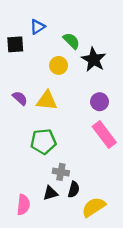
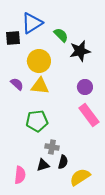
blue triangle: (37, 27) -> (32, 23), size x1.6
black star: (94, 60) -> (80, 51), turned 30
yellow circle: (59, 65) -> (39, 61), moved, size x1.5

